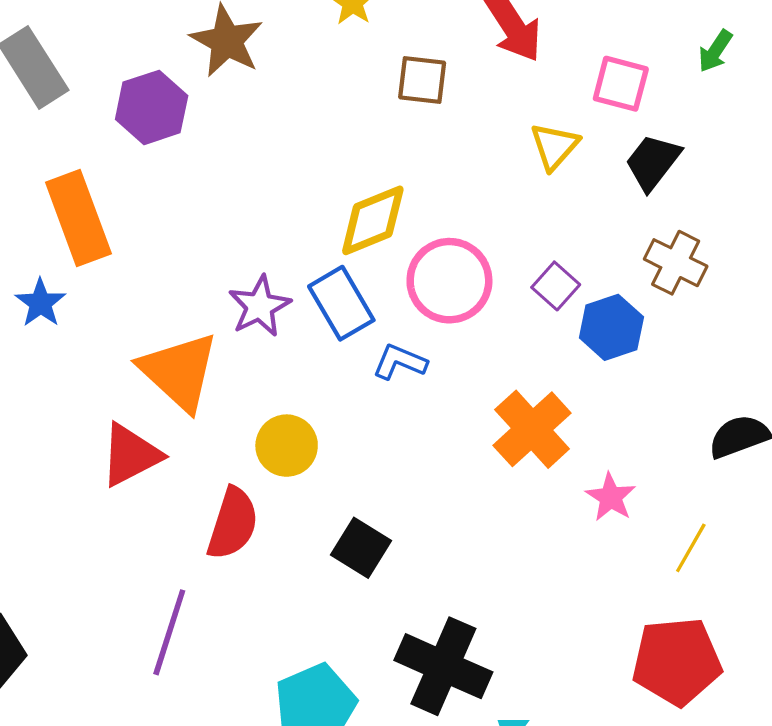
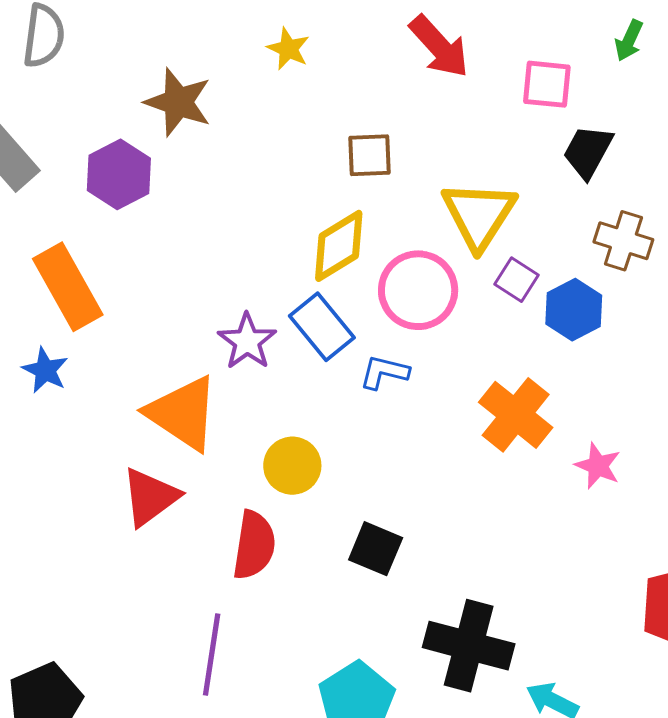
brown square: (422, 80) -> (369, 155), moved
yellow triangle: (554, 146) -> (479, 215), moved, size x1.6

